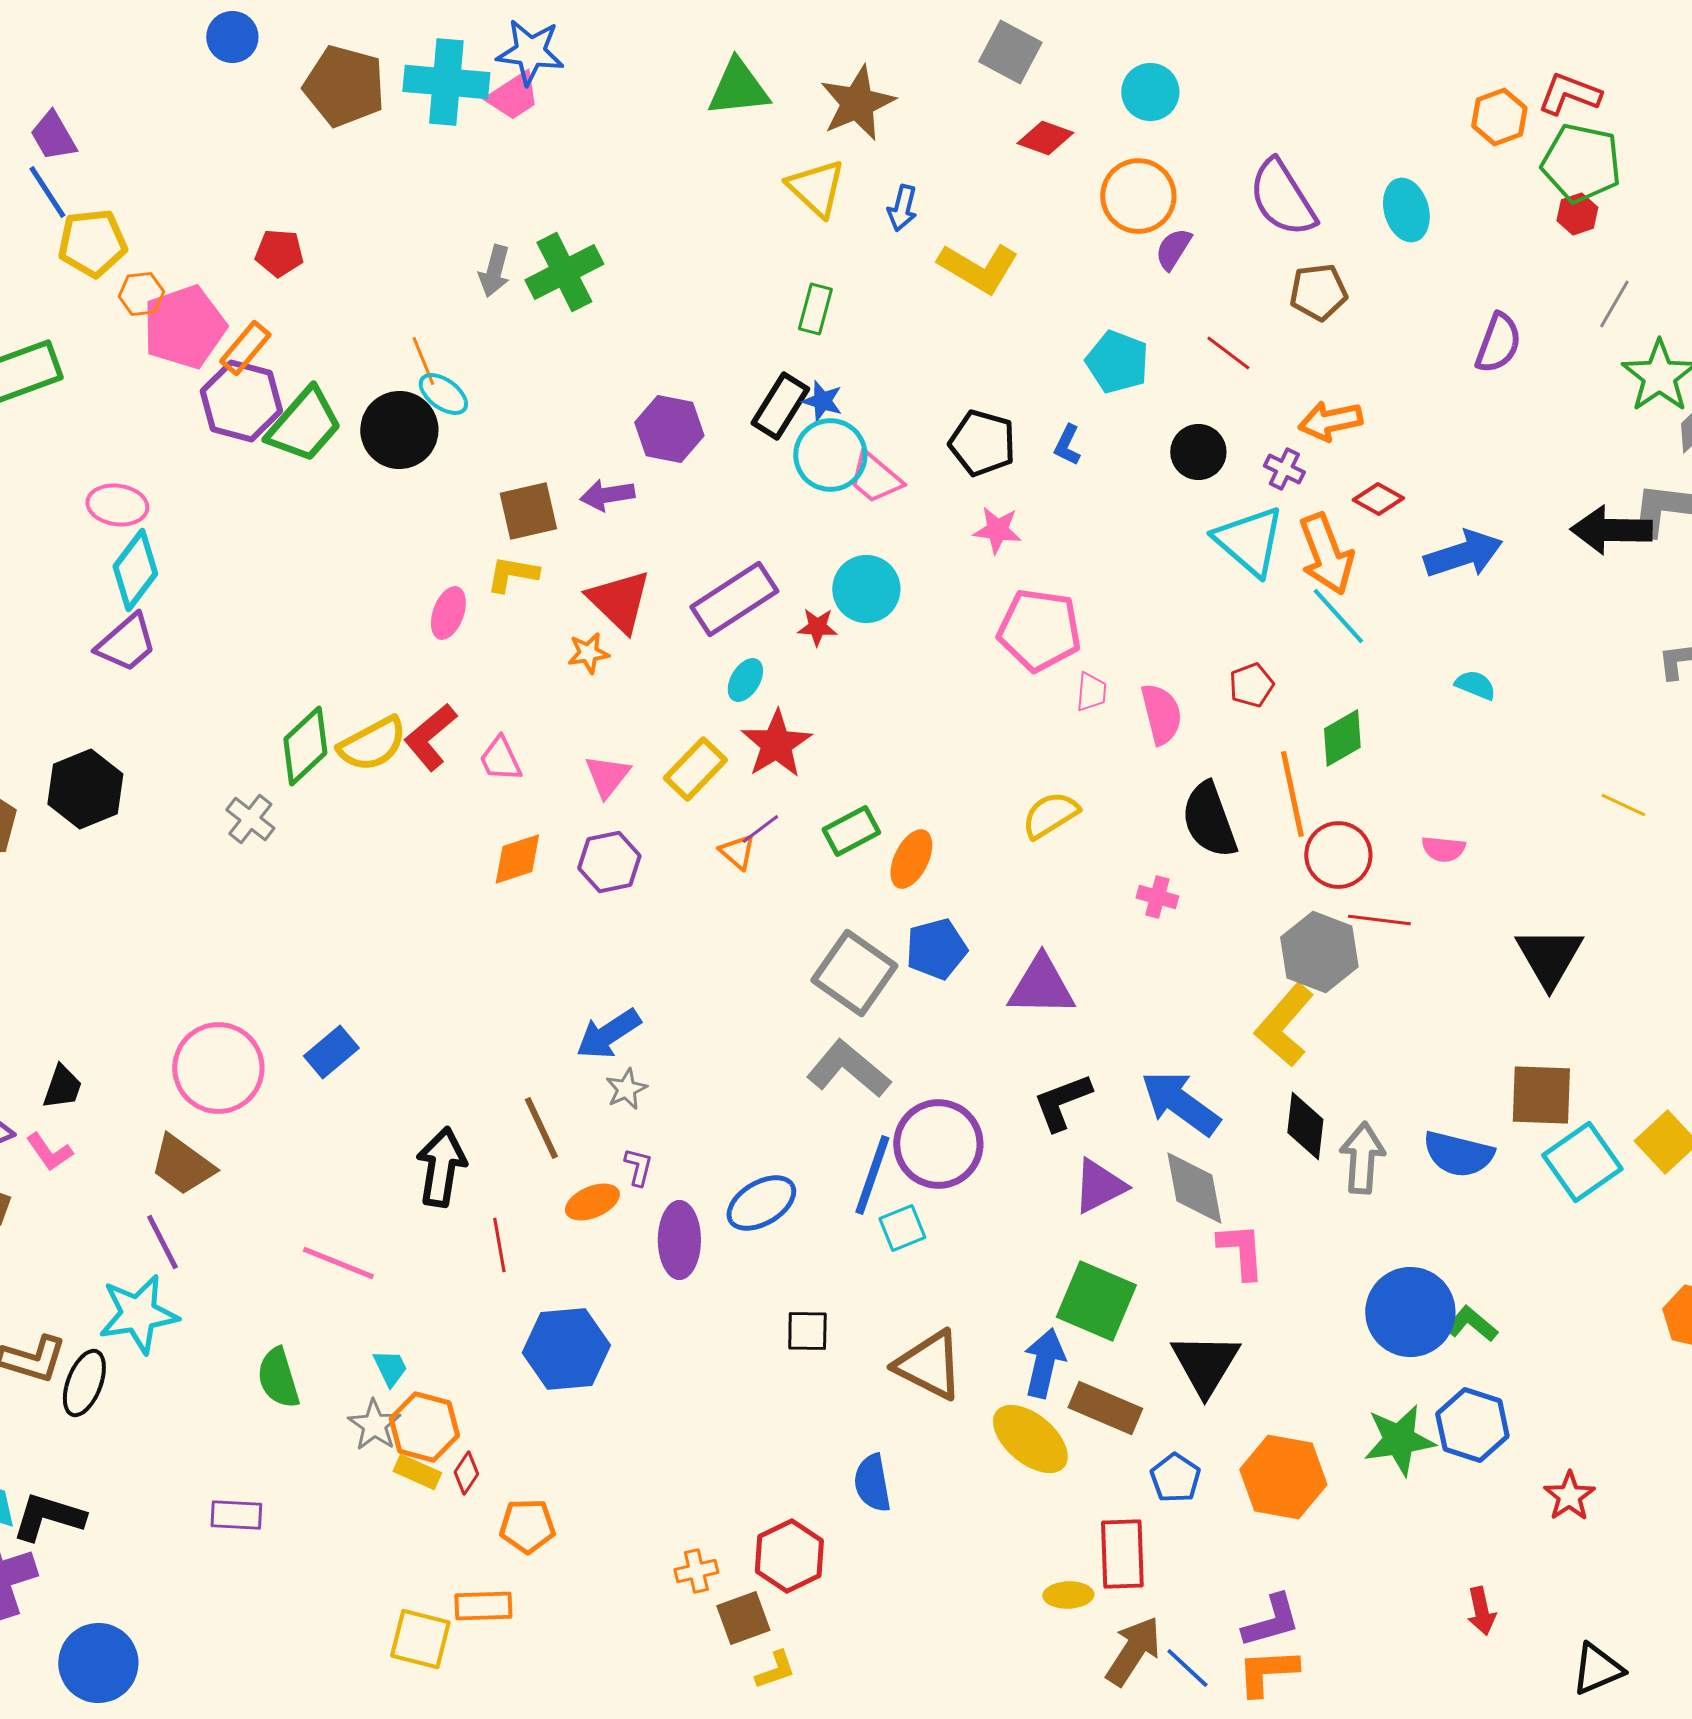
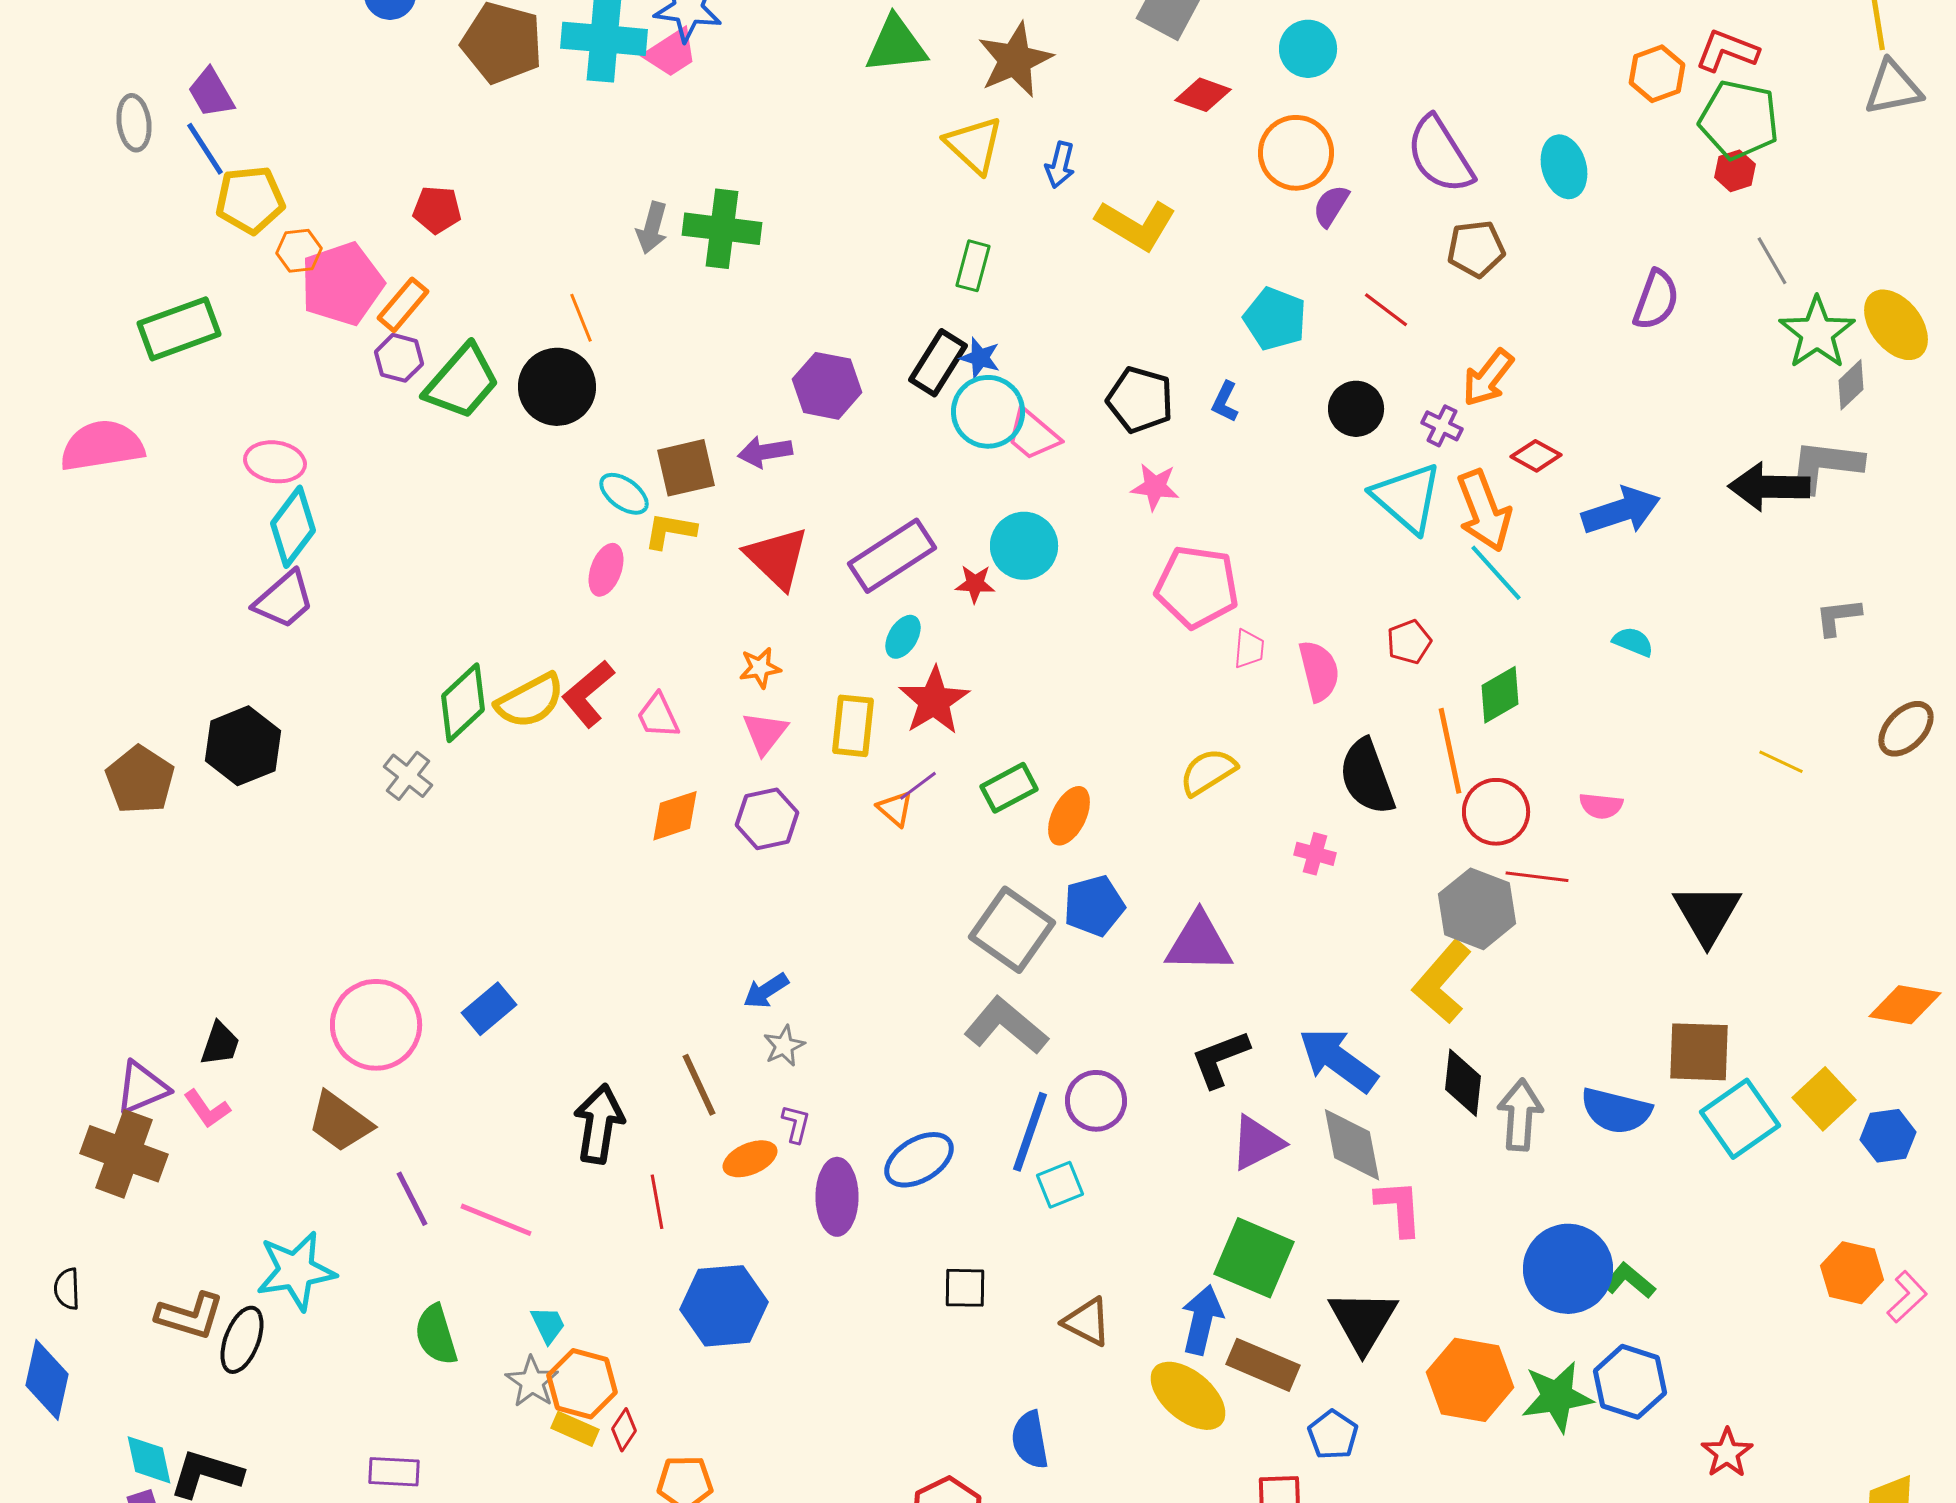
green cross: (564, 272) -> (722, 229), turned 34
gray line: (1614, 304) -> (1772, 261), turned -60
cyan ellipse: (443, 394) -> (624, 494), moved
purple hexagon: (241, 401) -> (399, 358), size x0.6
orange arrow: (1330, 421) -> (1488, 378), turned -40
orange star: (588, 653) -> (760, 668), moved
yellow rectangle: (695, 769) -> (853, 726), turned -38
blue arrow: (608, 1034) -> (766, 991), size x0.7
purple circle: (938, 1144) -> (1096, 1101), size x0.7
purple line: (162, 1242) -> (412, 1199), moved
brown triangle: (929, 1365) -> (1087, 1322), size x0.7
orange hexagon: (1283, 1477) -> (1470, 1380), moved

